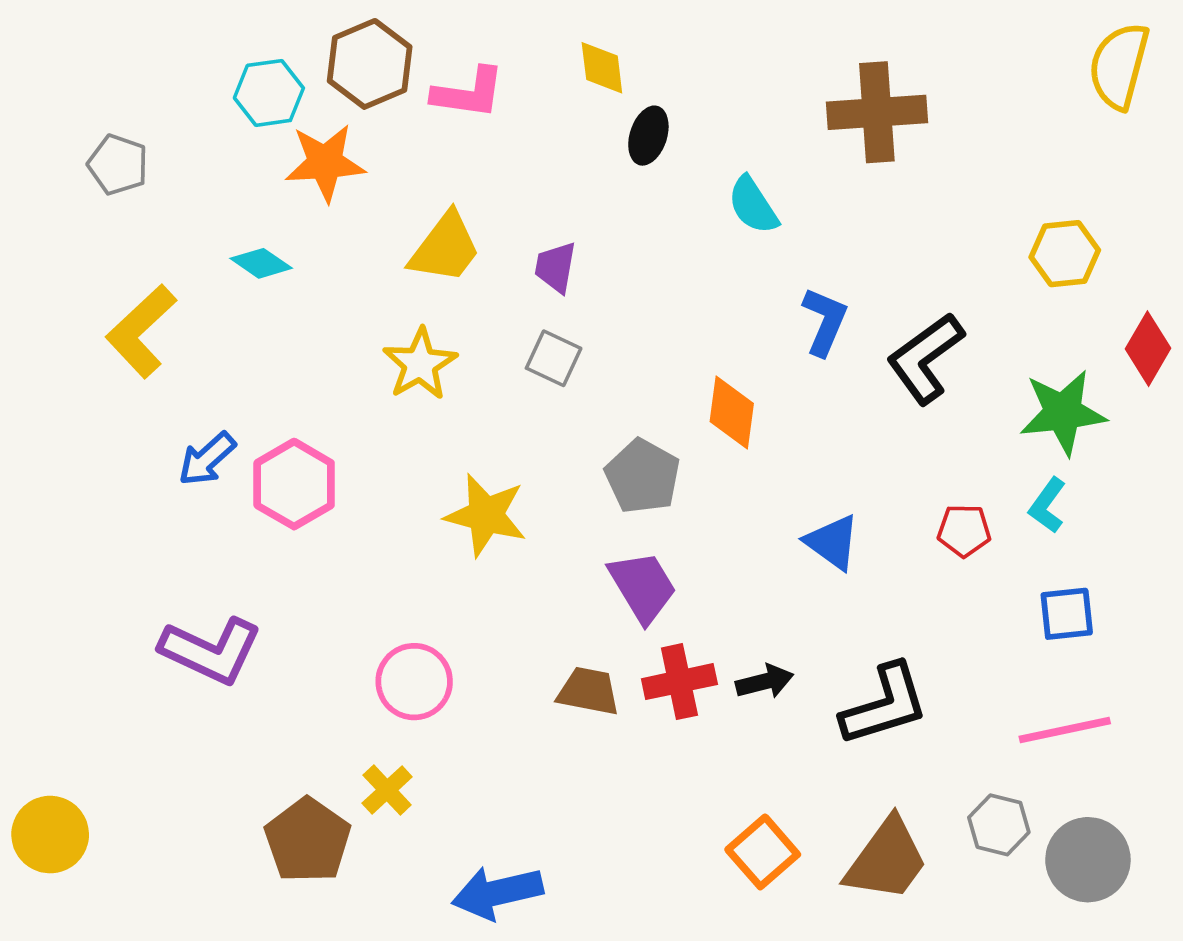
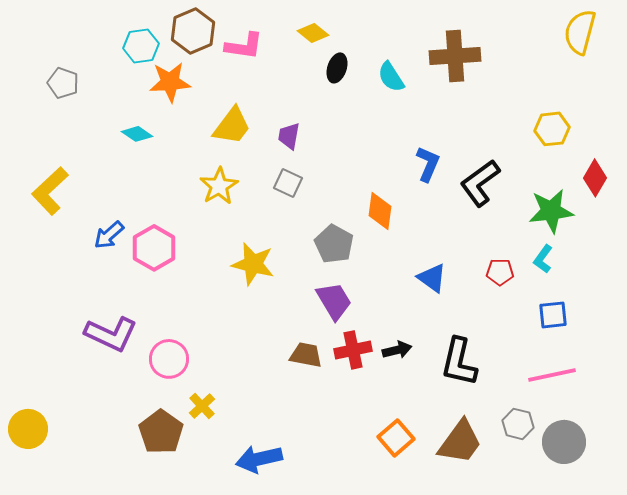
yellow diamond: (602, 68) -> (313, 33), turned -44
cyan semicircle: (753, 205) -> (391, 77), moved
yellow L-shape: (141, 331) -> (50, 191), moved
pink circle: (414, 682) -> (169, 359), moved
black L-shape: (885, 705) -> (459, 362), turned 120

